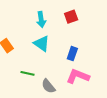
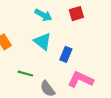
cyan arrow: (41, 19) -> (43, 15), turned -56
blue rectangle: (72, 54) -> (66, 54), moved

